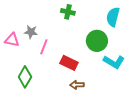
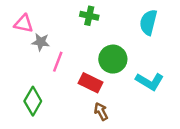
pink triangle: (12, 40) -> (24, 24), moved
green circle: (97, 41) -> (113, 59), moved
brown arrow: (77, 85) -> (101, 112), turned 64

